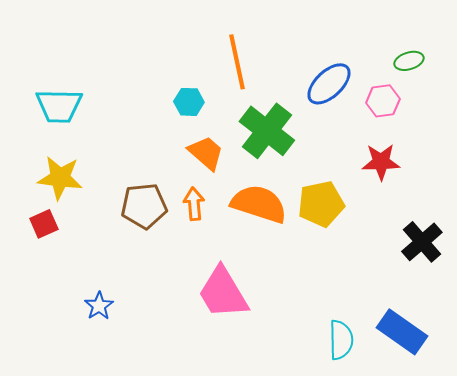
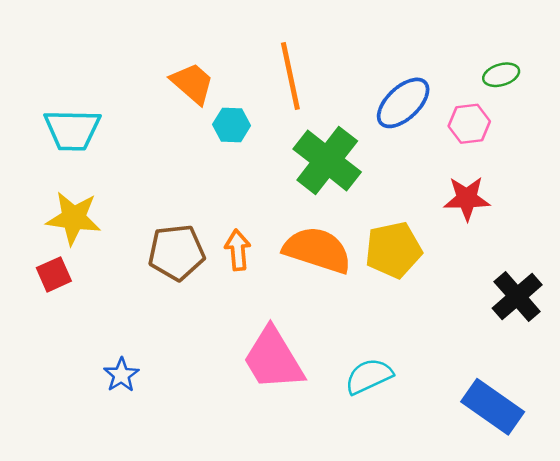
orange trapezoid: (206, 153) -> (192, 83), moved
cyan semicircle: (341, 340) -> (369, 376), moved, turned -114

